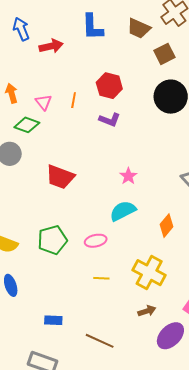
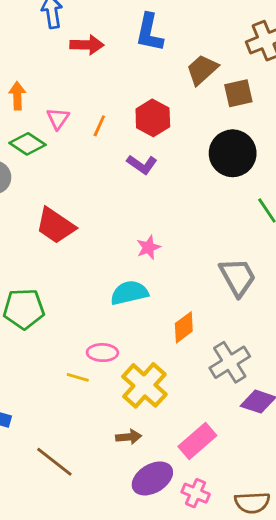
brown trapezoid: (139, 28) -> (202, 70), moved, turned 100
pink ellipse: (96, 241) -> (102, 353), moved

